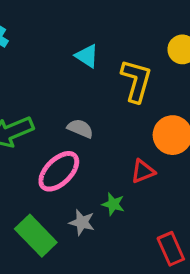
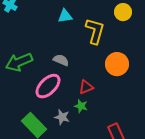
cyan triangle: (87, 56) -> (65, 16), turned -42
red triangle: (143, 171) -> (86, 87), moved

